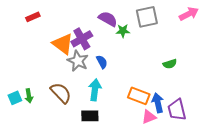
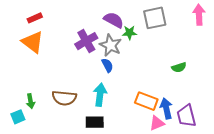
pink arrow: (189, 14) -> (199, 15), turned -66
orange triangle: (63, 44) -> (33, 42), moved
gray star: (78, 61) -> (111, 45), moved
brown semicircle: (61, 93) -> (64, 98), turned 140
cyan square: (15, 98) -> (18, 117), moved

